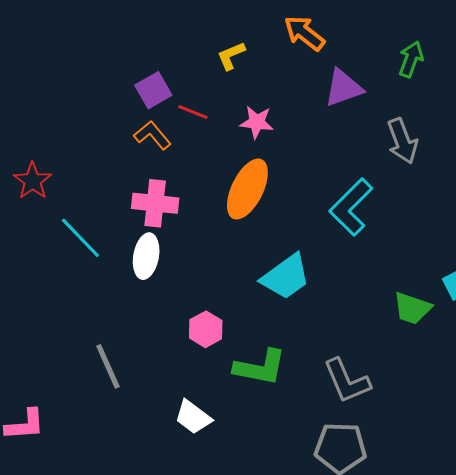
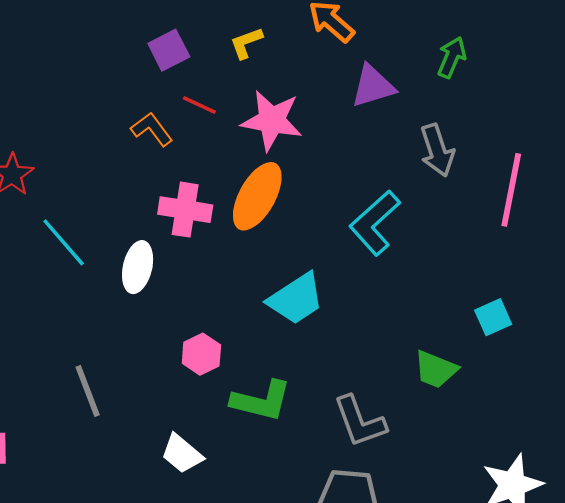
purple square: (153, 90) -> (169, 50), moved
pink star: (257, 122) -> (272, 120), size x1.6
pink cross: (155, 203) -> (185, 210), moved
green trapezoid: (412, 308) -> (436, 369), moved

